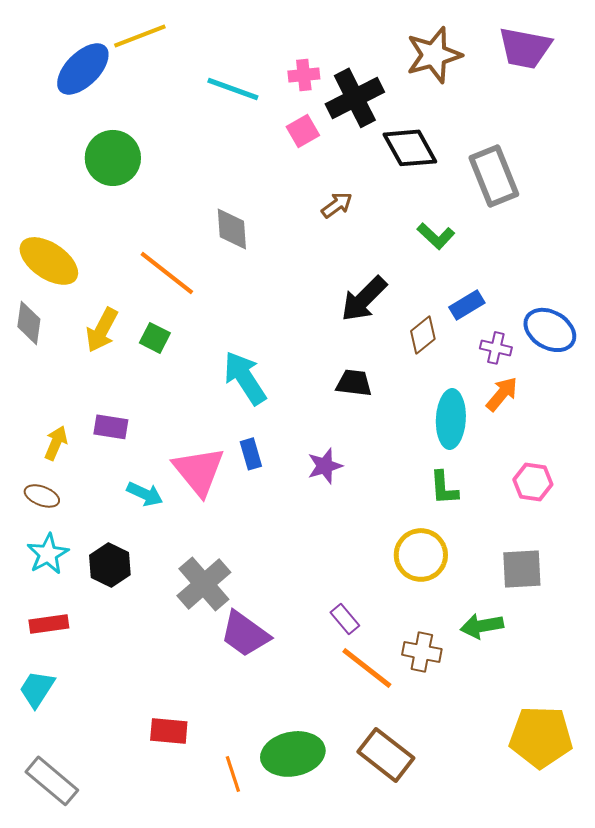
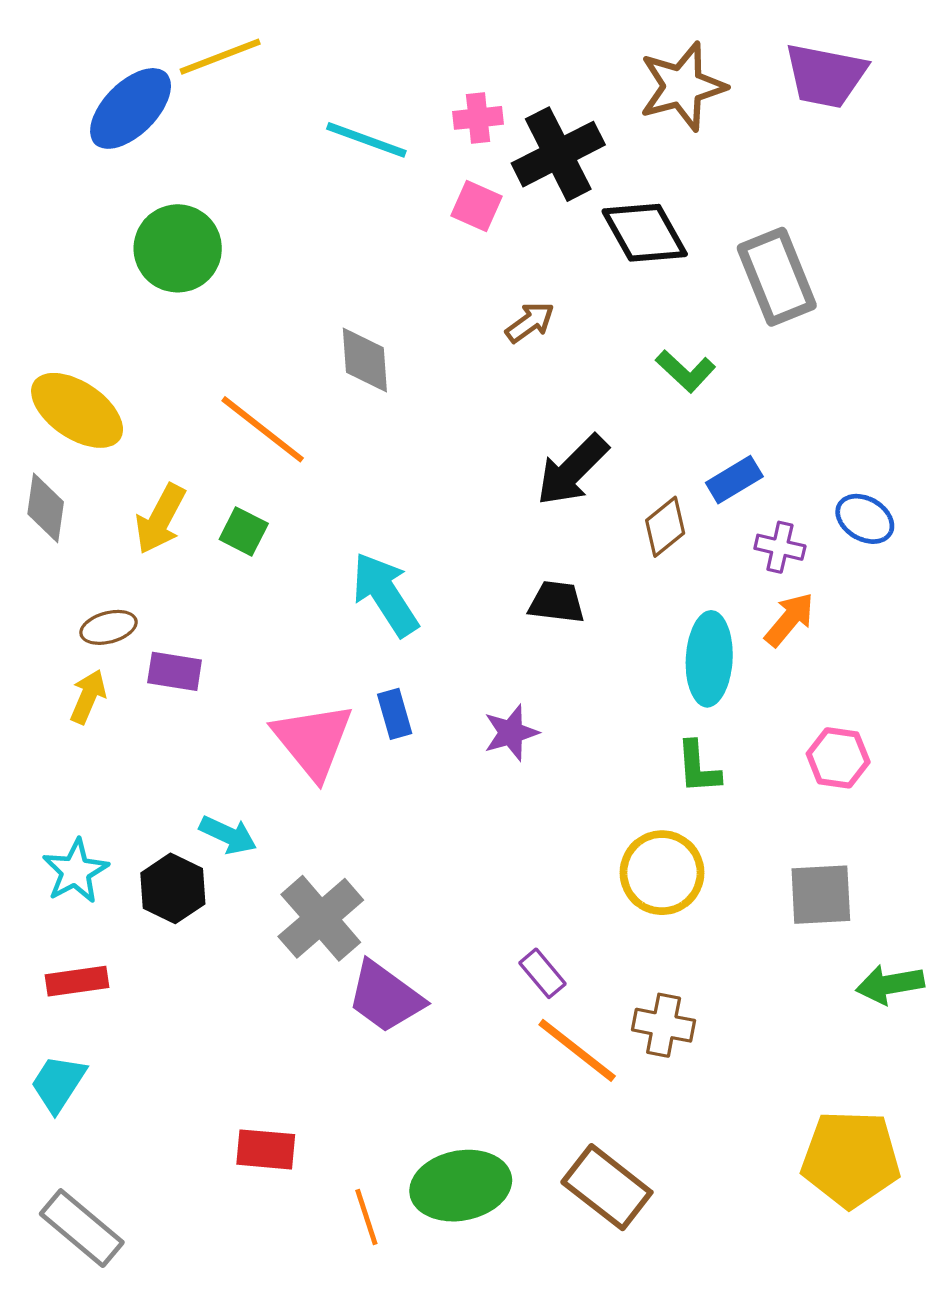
pink square: (303, 131) -> (476, 206), turned -36
blue ellipse: (550, 330) -> (865, 519), size x0.7
cyan arrow: (145, 494) -> (228, 835), moved
brown ellipse: (42, 496) -> (109, 627), moved, turned -36
green arrow: (482, 626) -> (890, 984), moved

